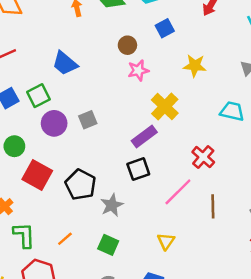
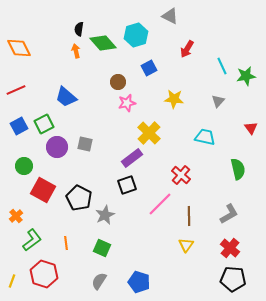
gray square: (88, 120) -> (85, 144), turned 35
green L-shape: (24, 235) -> (32, 240), turned 55
orange line: (65, 239) -> (66, 243), turned -56
yellow triangle: (166, 241) -> (186, 245), moved

